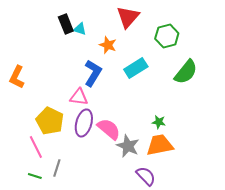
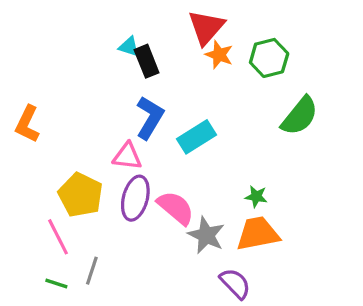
black rectangle: (66, 24) -> (147, 61), moved
orange star: (108, 45) -> (219, 55), moved
cyan rectangle: (136, 68) -> (197, 137), moved

